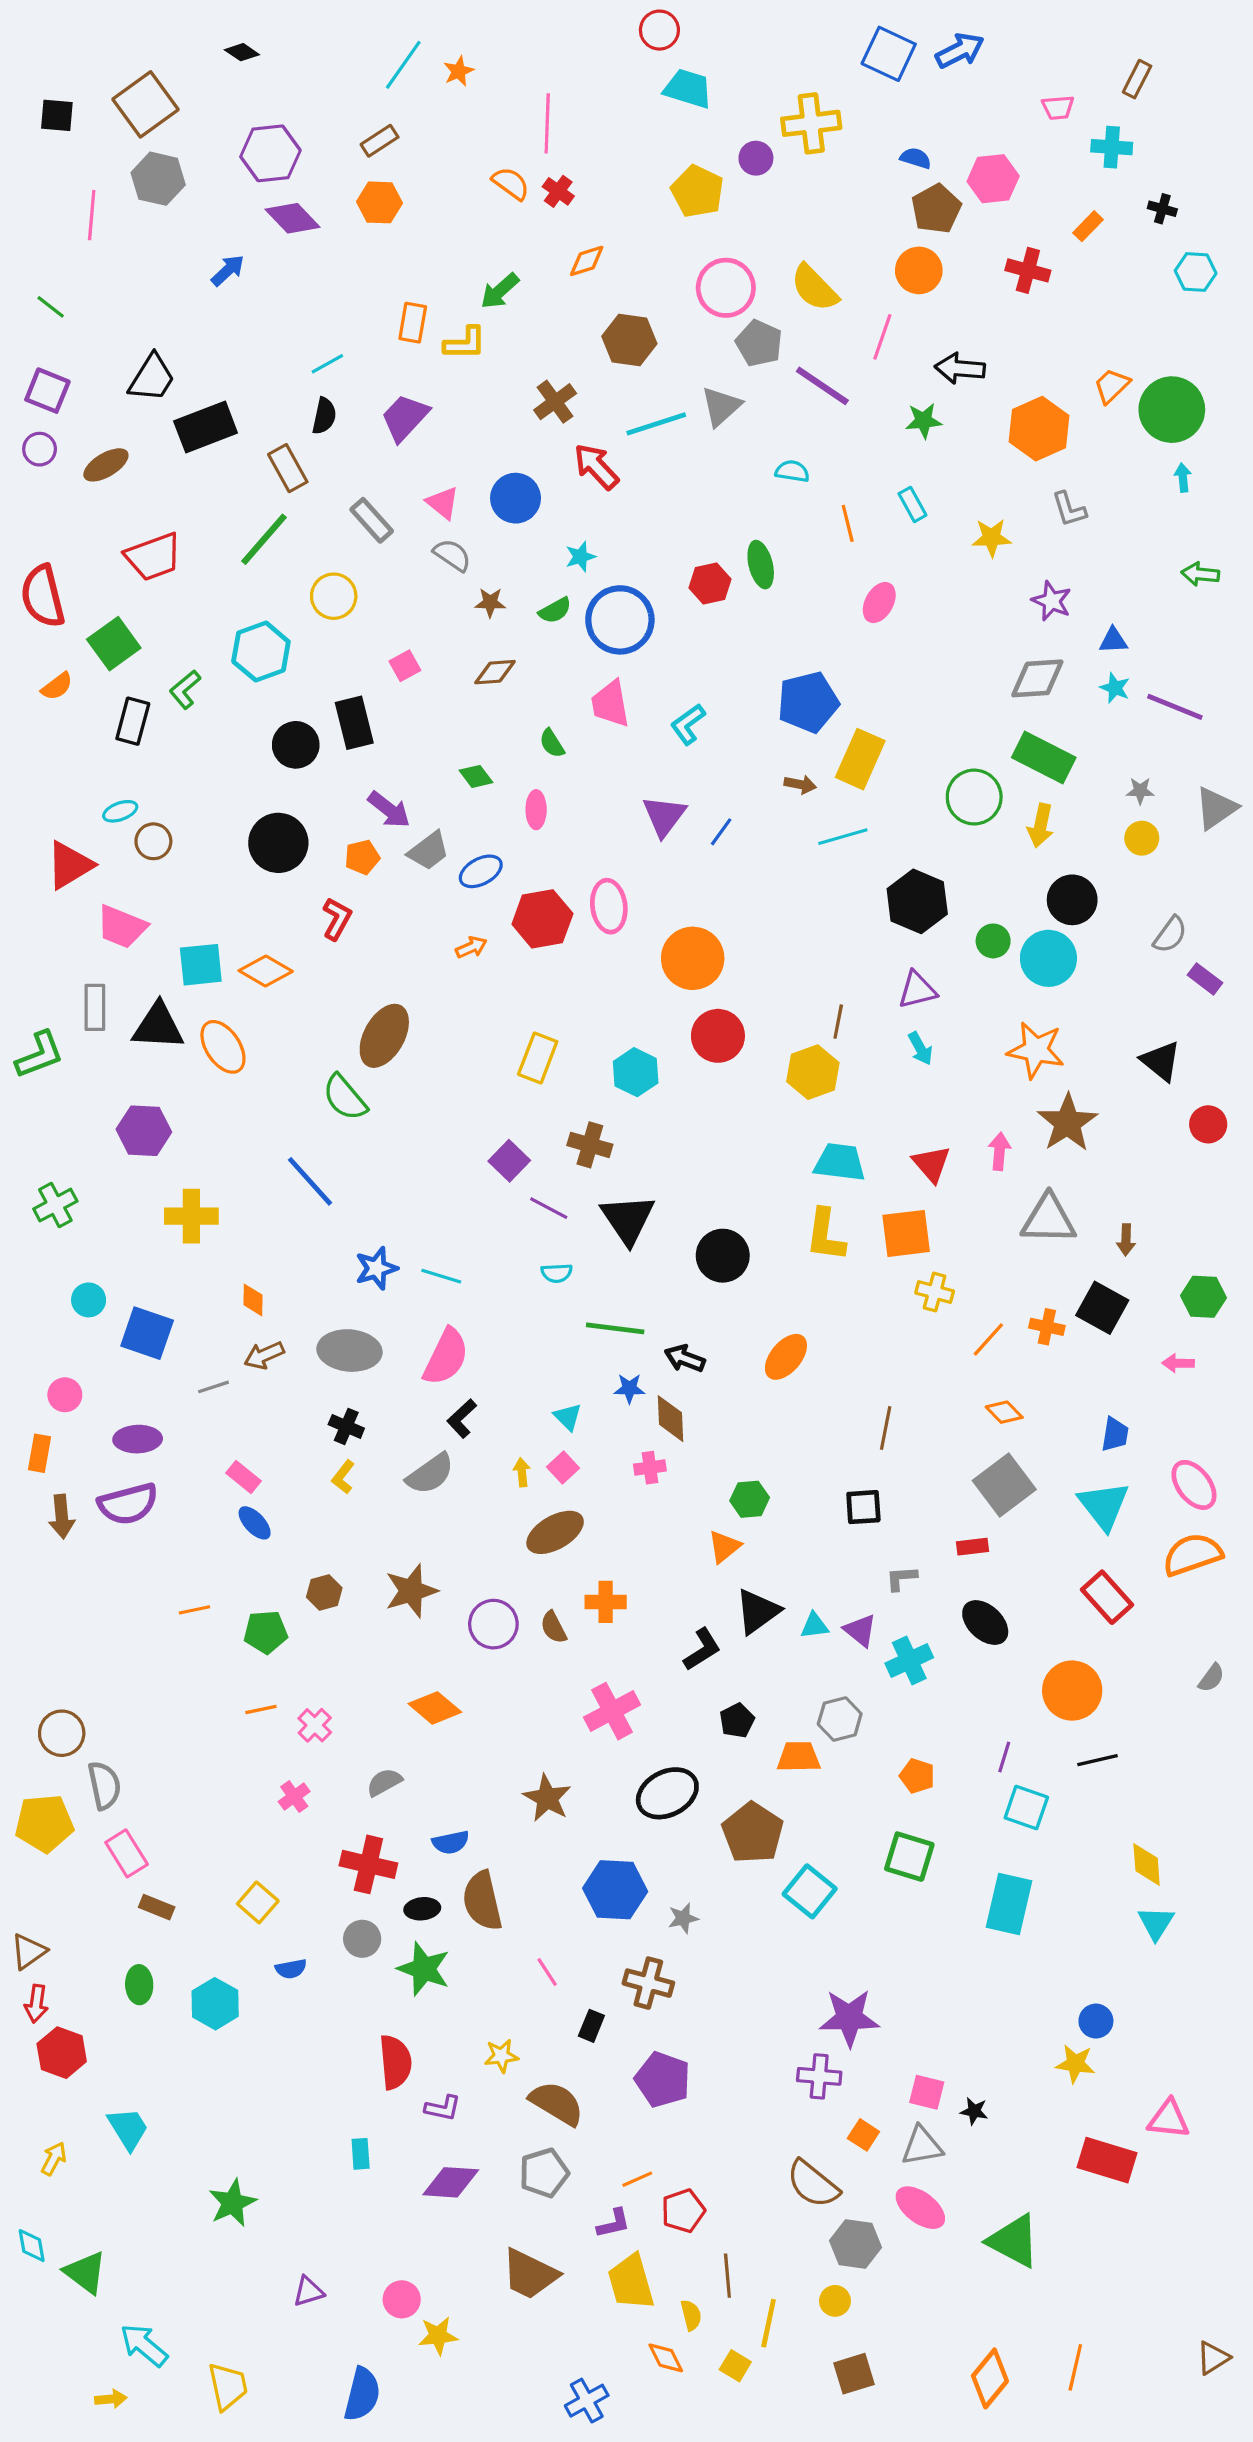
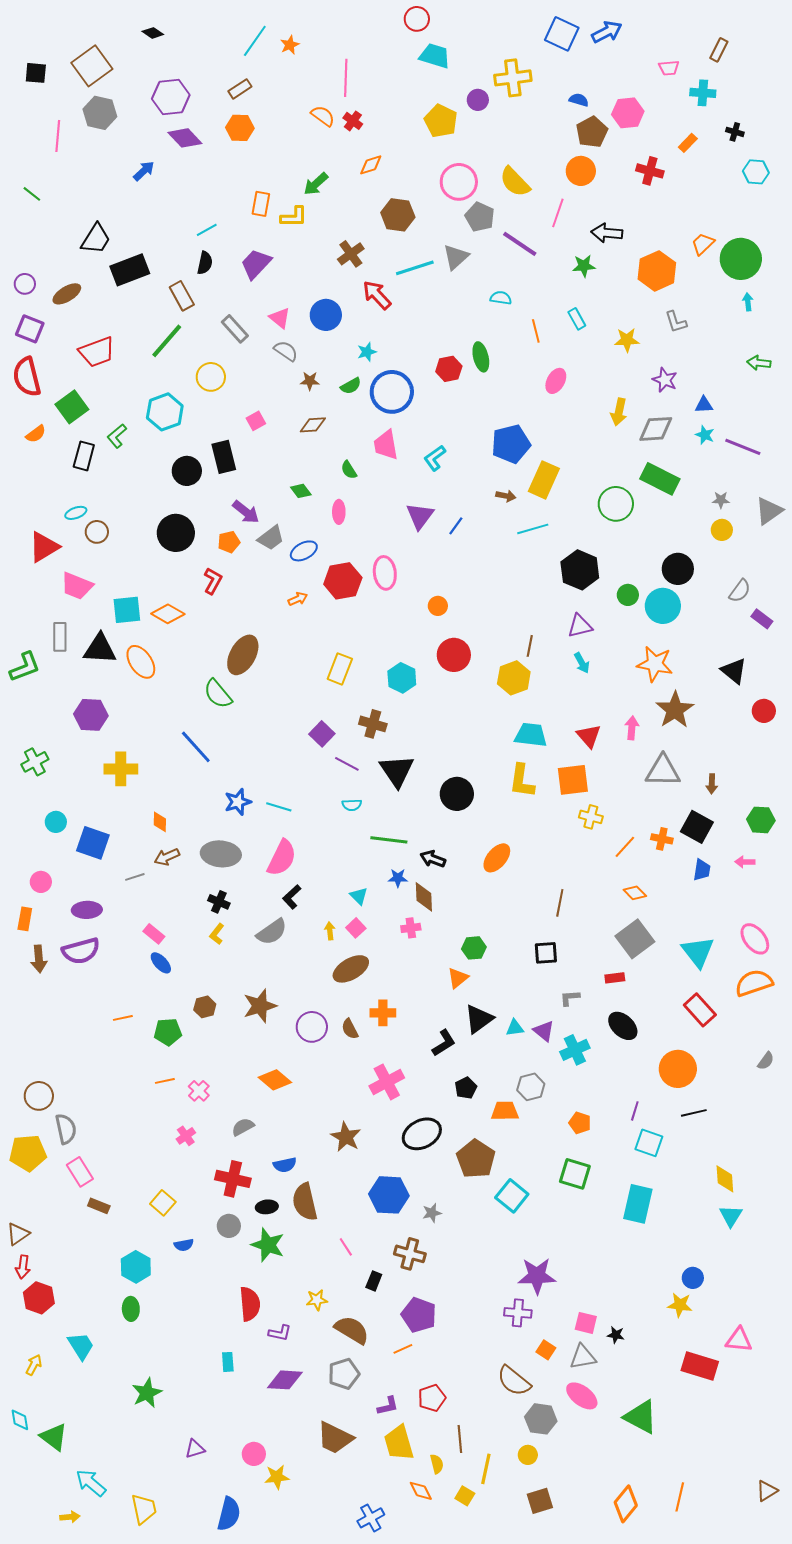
purple square: (47, 391) -> (30, 329), moved
yellow arrow: (1041, 825) -> (619, 412), moved
orange circle: (693, 958) -> (438, 606), size x0.5
blue trapezoid: (1115, 1434) -> (702, 870), moved
green ellipse: (139, 1985) -> (131, 1309), moved
orange line: (637, 2179) -> (403, 1349), moved

